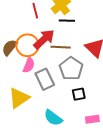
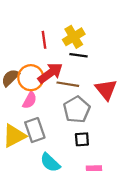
gray rectangle: (45, 79) -> (35, 130), moved

